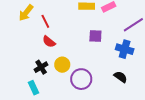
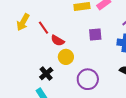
red semicircle: (49, 42) -> (58, 41), moved
yellow circle: (62, 65) -> (66, 57), moved

